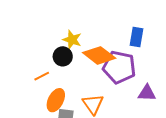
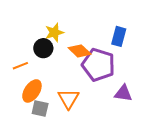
yellow star: (72, 40) -> (54, 32), turned 30
orange diamond: (99, 55) -> (80, 51), size x0.7

